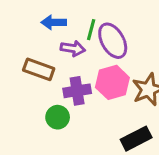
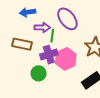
green line: (91, 30) -> (52, 36), moved
pink hexagon: (112, 82) -> (66, 59), moved

